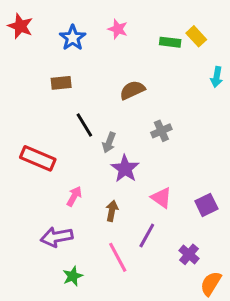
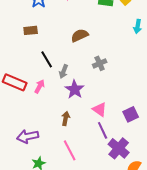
pink arrow: (74, 196) -> (40, 86), moved
purple line: (147, 235) -> (103, 130), moved, turned -54
purple cross: (189, 254) -> (119, 148), size x1.5

